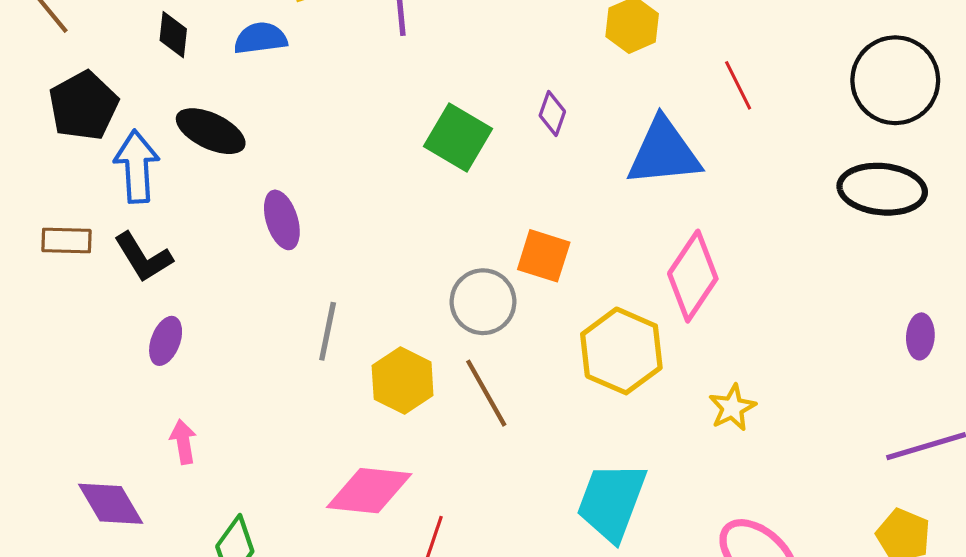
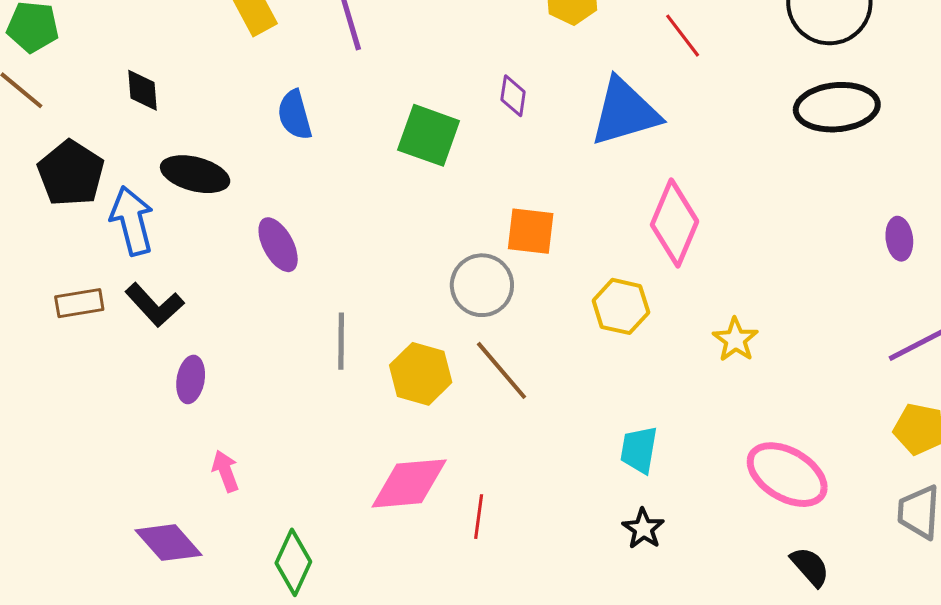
blue semicircle: (260, 38) -> (295, 115), moved, turned -87
yellow hexagon: (621, 351) -> (621, 306), size x0.7
cyan trapezoid: (612, 502) -> (639, 450), size x0.6

